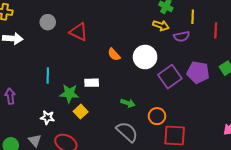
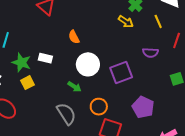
yellow line: (193, 17) -> (158, 21), turned -40
purple semicircle: (182, 36) -> (150, 53), moved
white circle: (145, 57) -> (88, 64), moved
purple pentagon: (198, 72) -> (143, 107), moved

